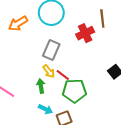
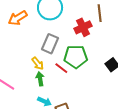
yellow arrow: (49, 71) -> (38, 63), moved
green pentagon: (74, 91) -> (76, 57), moved

